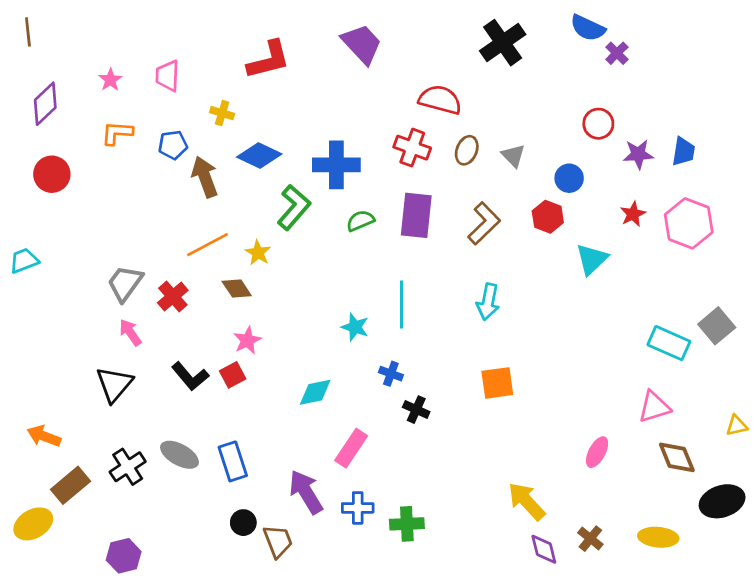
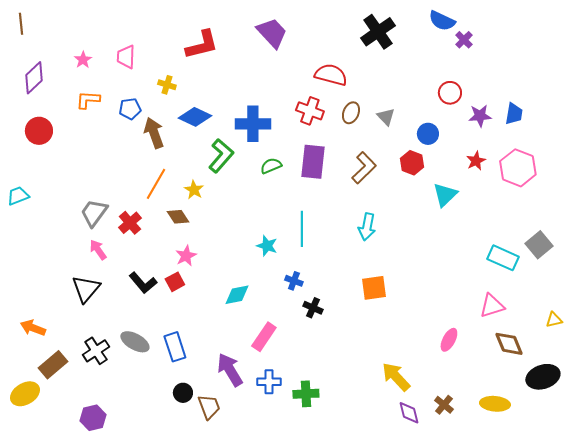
orange line: (207, 245) -> (156, 184), turned -32

